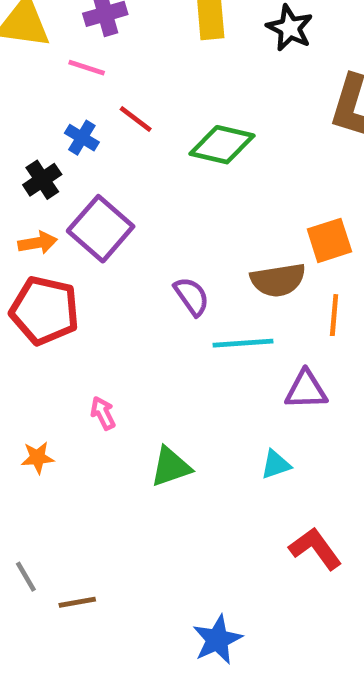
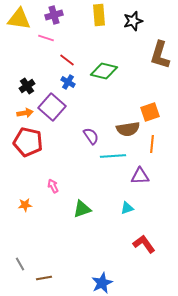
black star: (290, 28) -> (133, 21), turned 30
blue cross: (82, 138) -> (68, 82), moved
gray line: (26, 577) -> (20, 264), moved
brown line: (77, 602) -> (44, 278), moved

